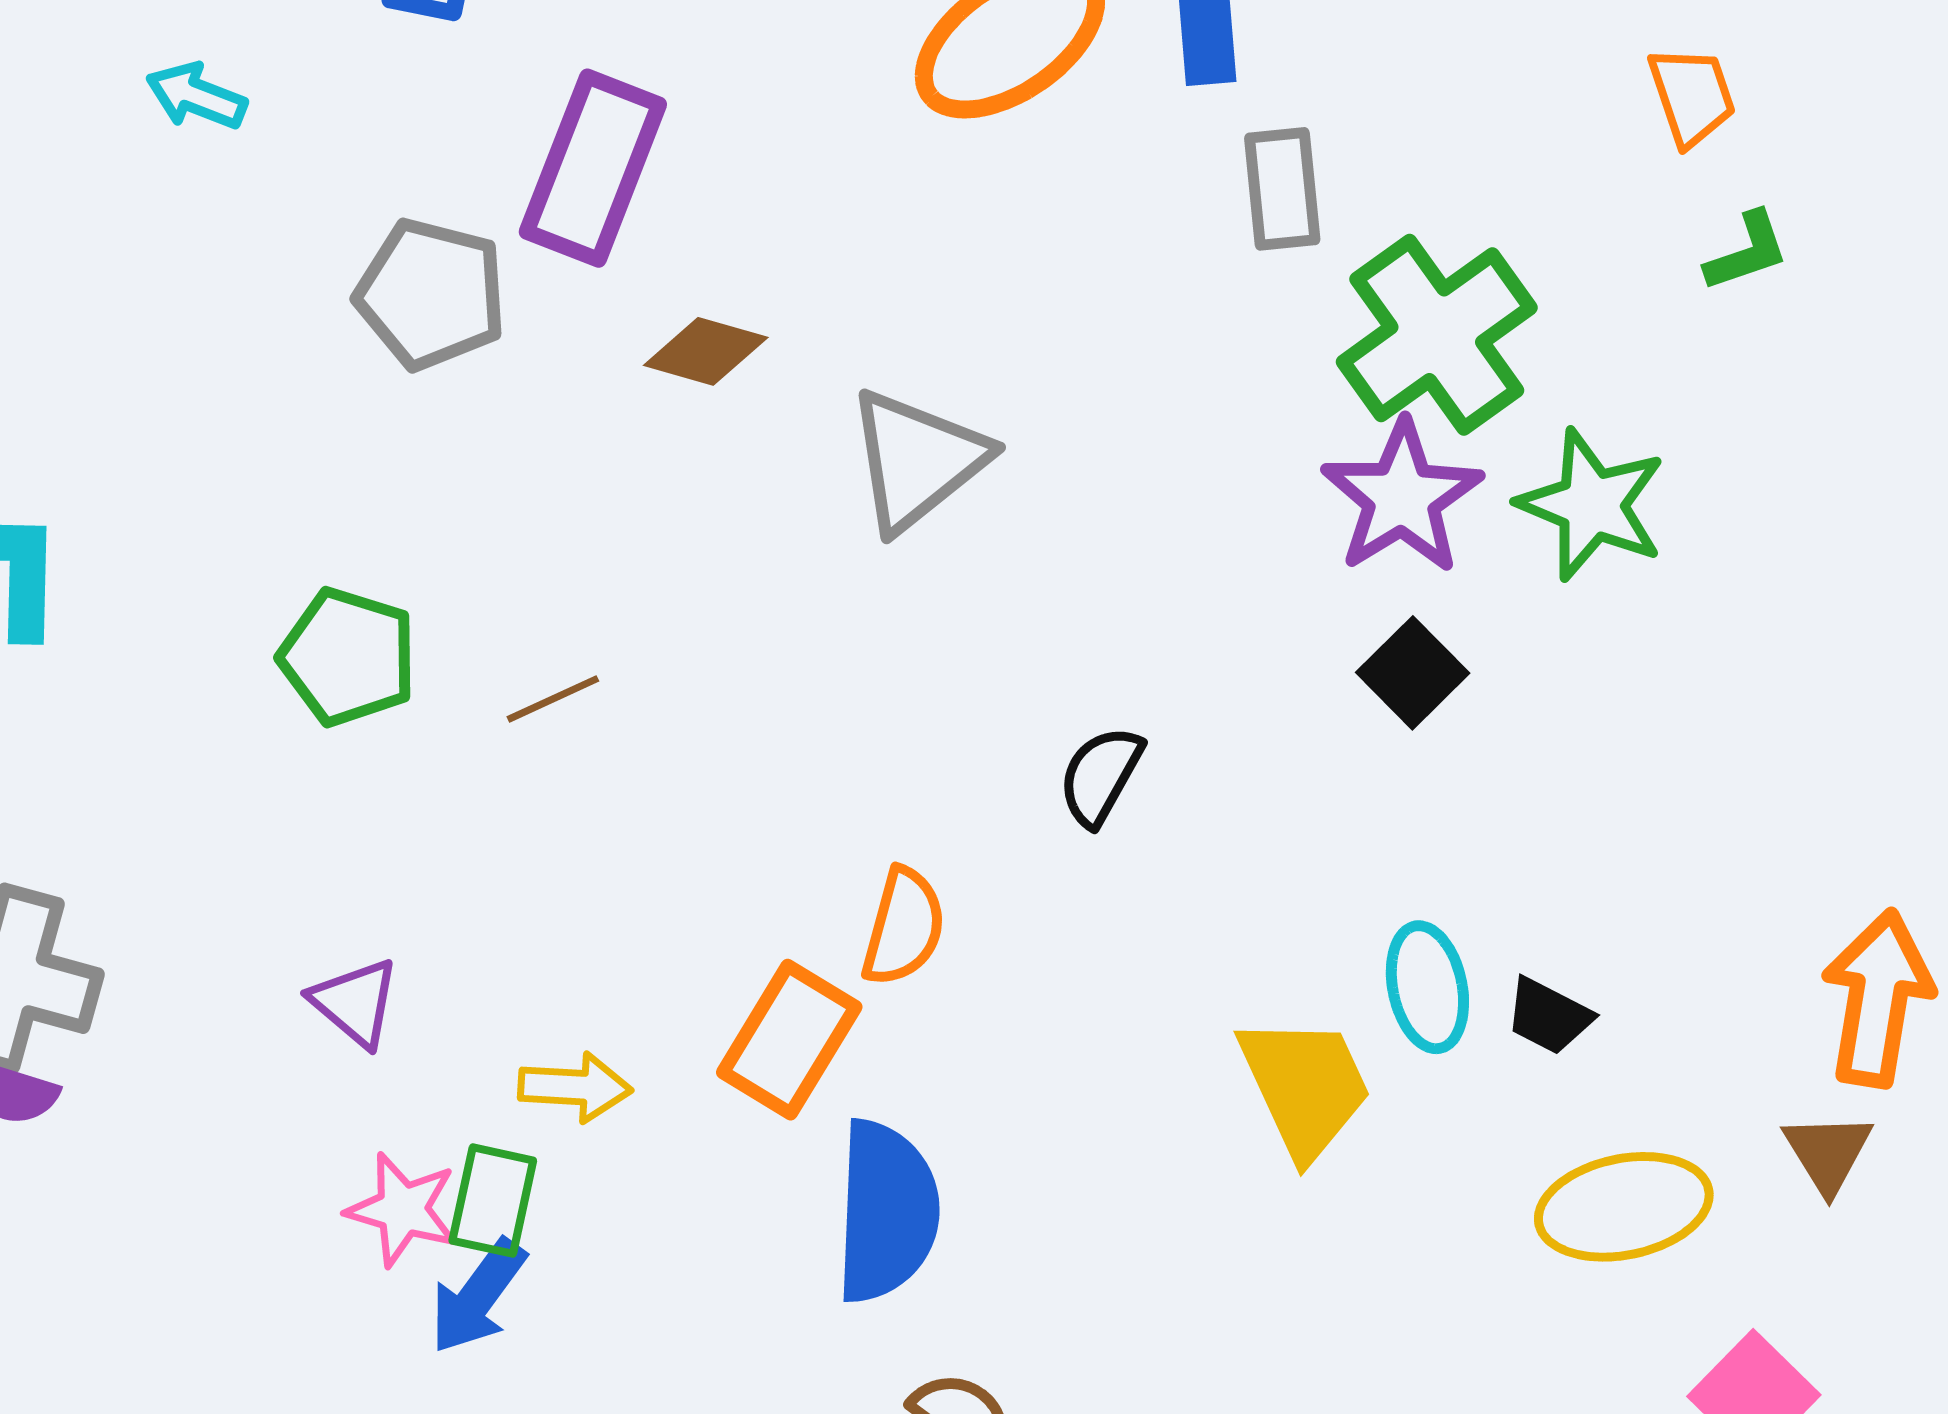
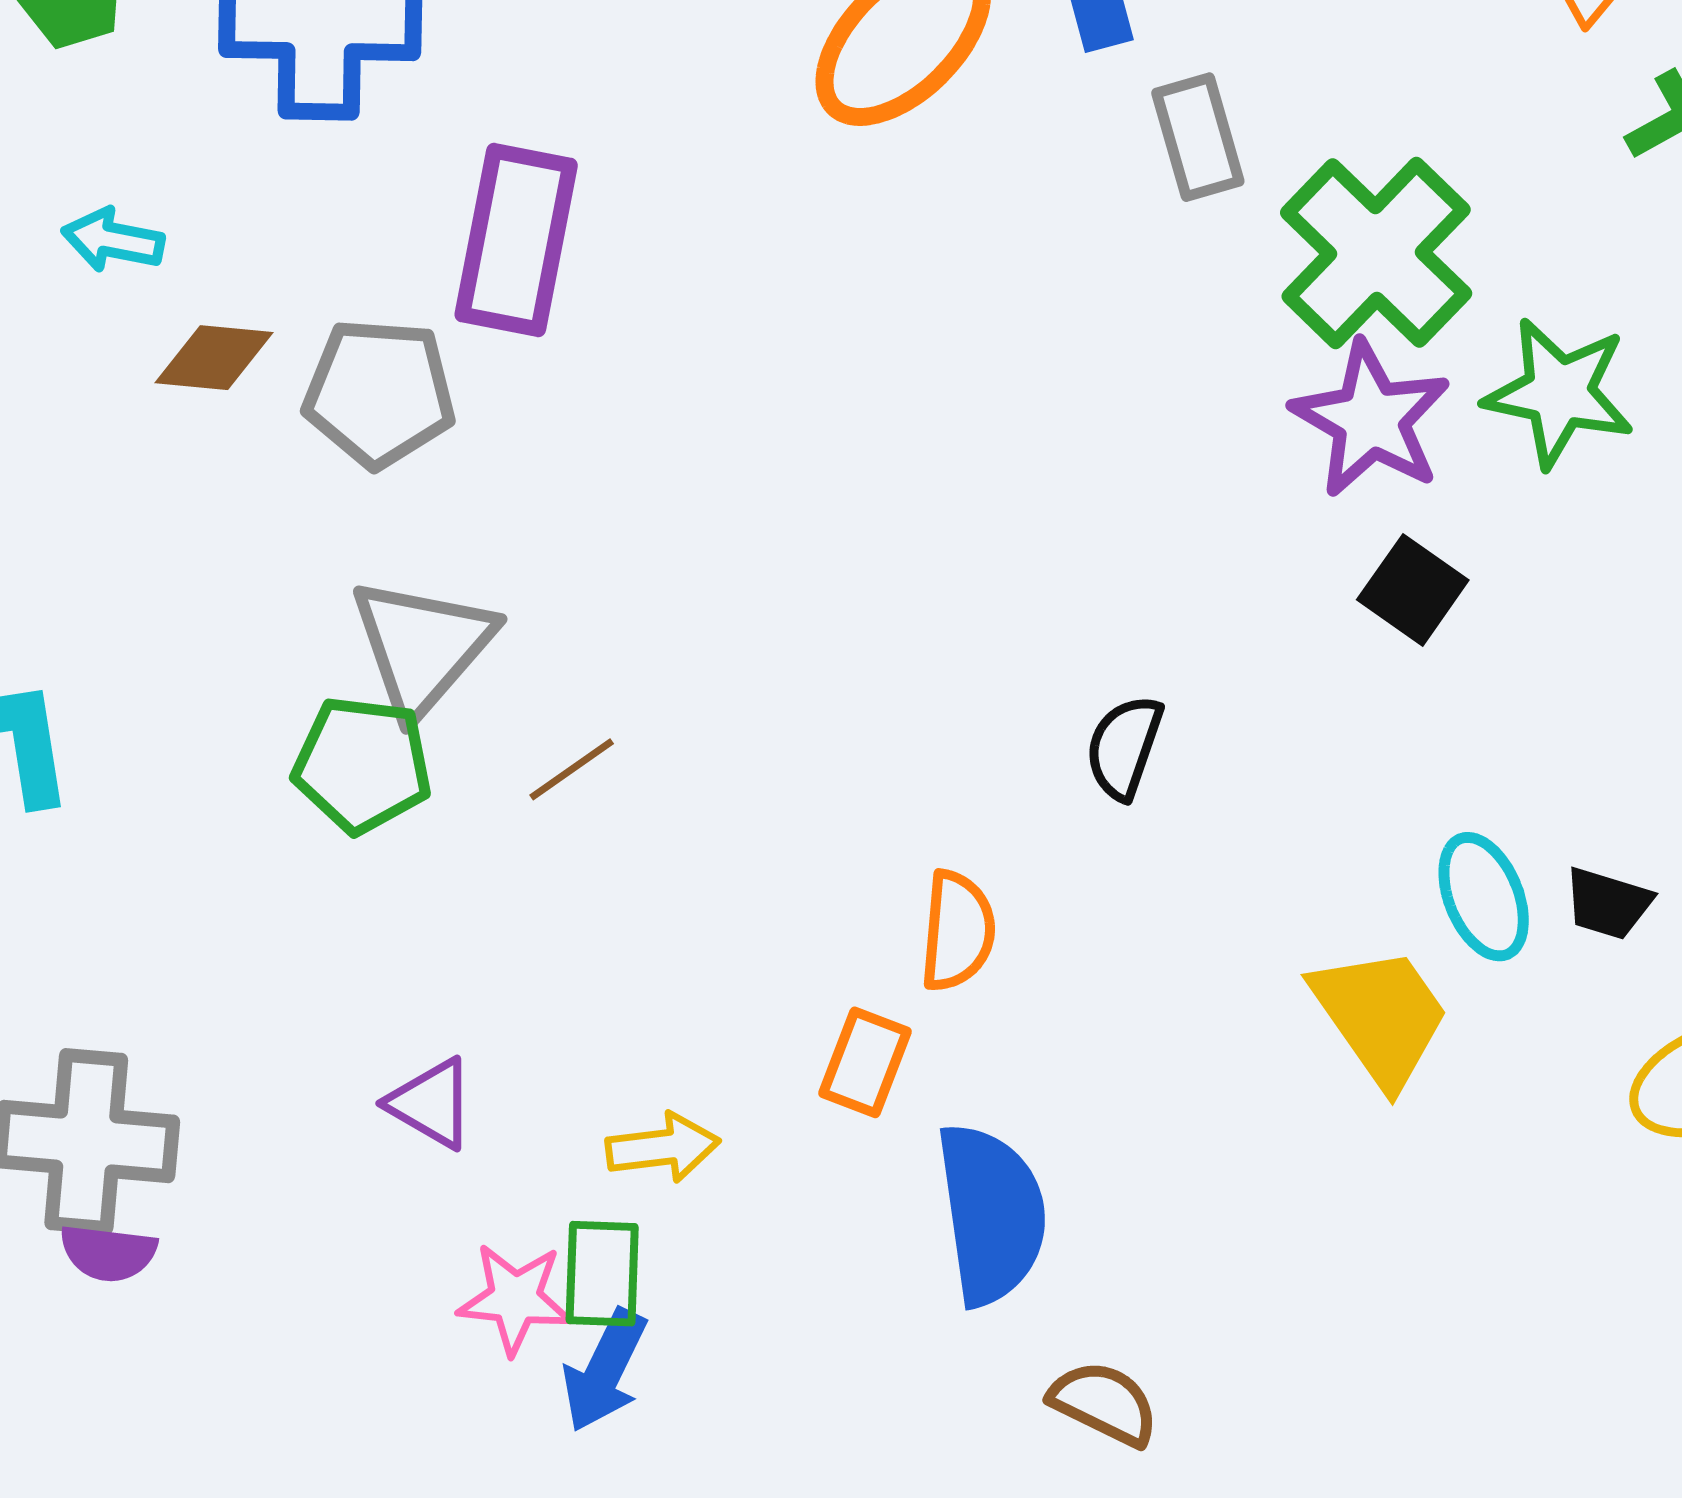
brown diamond: (706, 351) -> (214, 358), moved
gray triangle: (917, 460) -> (422, 647), moved
orange rectangle: (789, 1040) -> (865, 1062), size x0.7

